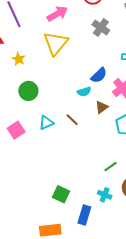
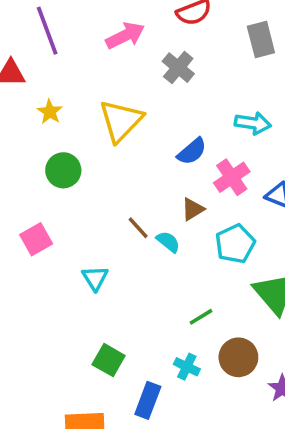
gray cross: (101, 27) -> (178, 68), moved
yellow triangle: (56, 43) -> (121, 121), moved
cyan semicircle: (84, 92) -> (168, 242), moved, turned -128
cyan triangle: (46, 123) -> (95, 278), moved, turned -42

